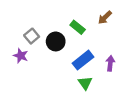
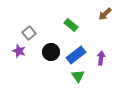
brown arrow: (105, 17) -> (105, 14), moved
black circle: (56, 41) -> (51, 52), moved

